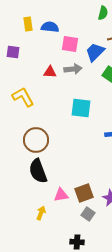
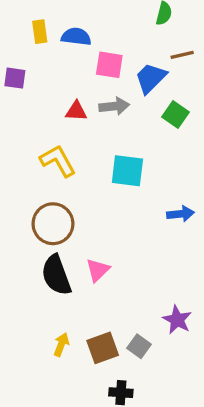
yellow L-shape: (23, 97) -> (58, 161), moved
brown square: (84, 193) -> (103, 348), moved
pink triangle: (61, 195) -> (98, 270), moved, turned -35

